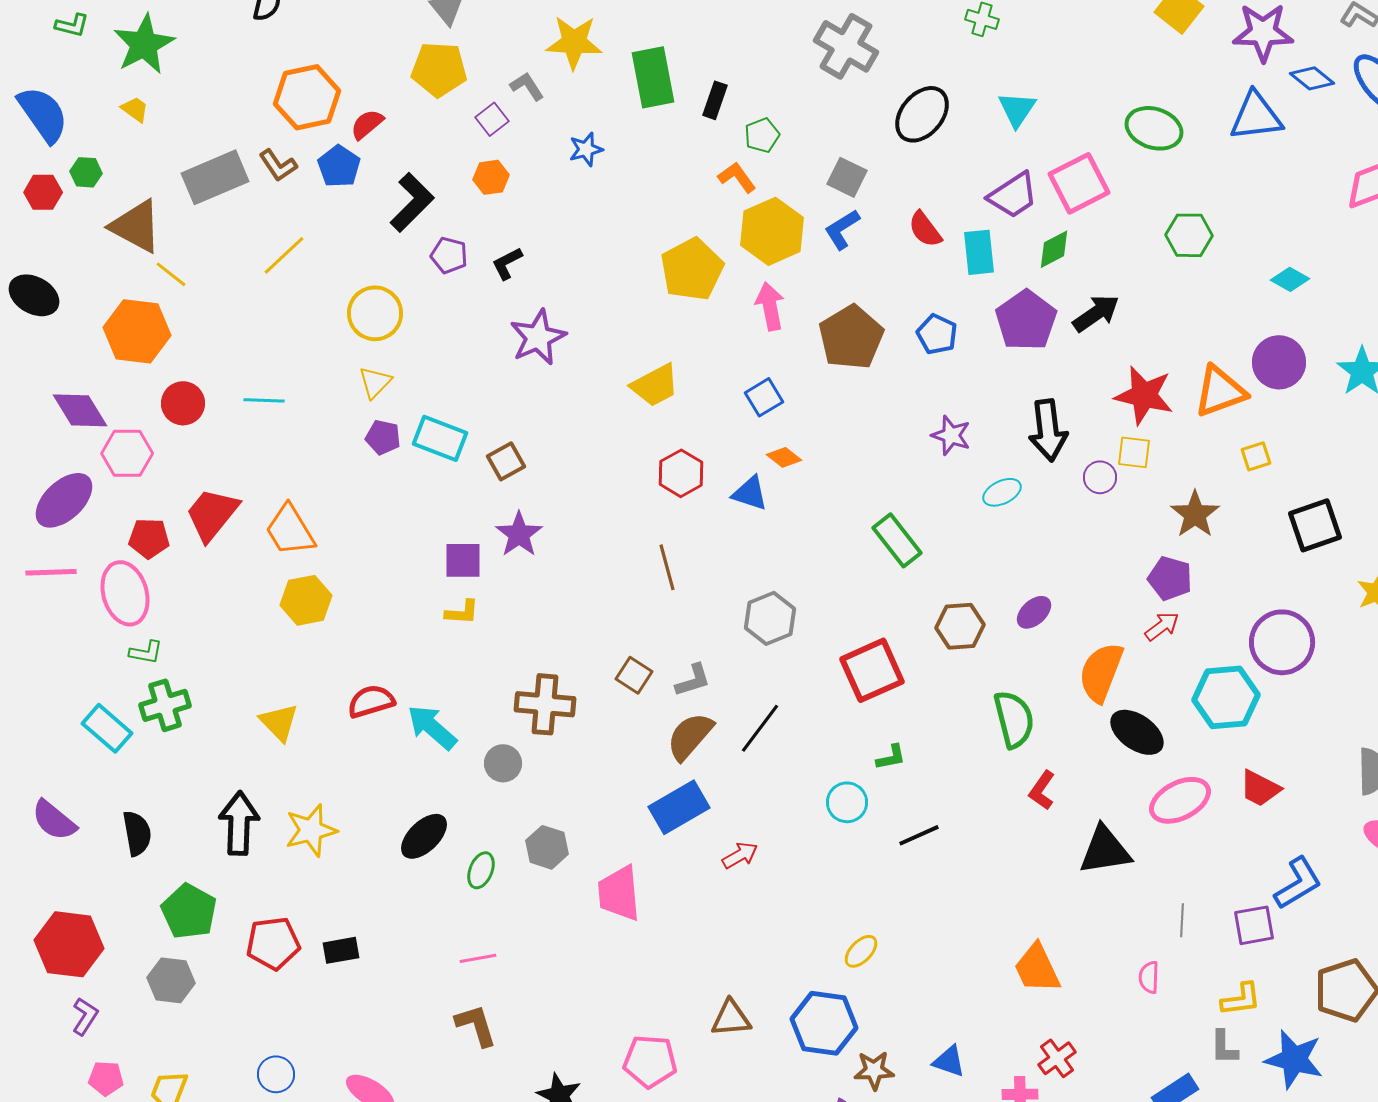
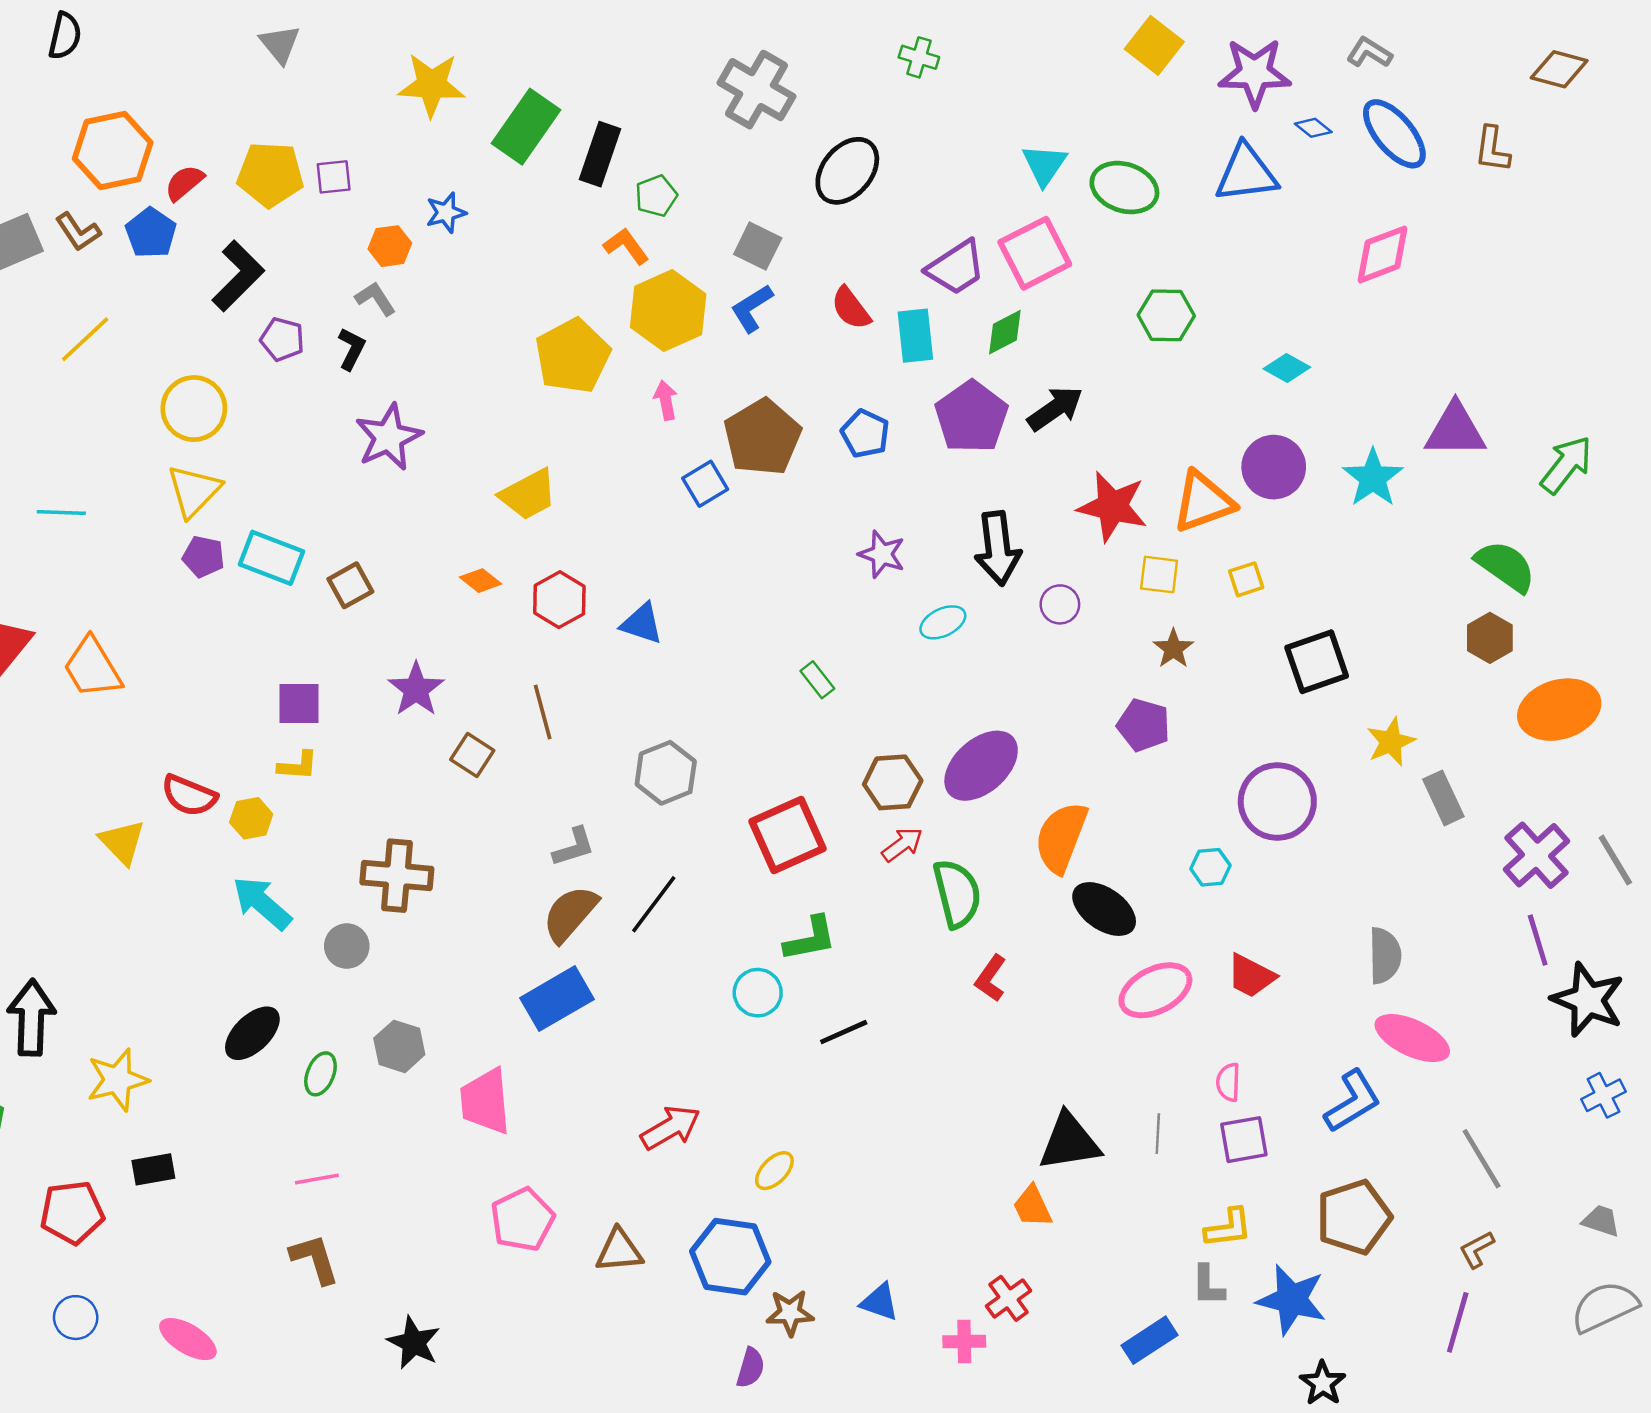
yellow pentagon: (439, 69) -> (270, 174), moved
green rectangle: (653, 77) -> (526, 127), turned 46
blue diamond: (1312, 78) -> (1313, 128), size x0.7
gray L-shape: (527, 86) -> (375, 299), moved
black rectangle: (715, 100) -> (600, 154), size x1.4
cyan triangle: (1017, 109) -> (1044, 165), moved
purple square: (492, 119) -> (334, 177), turned 32
orange hexagon: (491, 177) -> (390, 246), moved
black L-shape: (507, 263) -> (352, 349), turned 144
pink arrow: (770, 306) -> (666, 400), size x0.7
yellow triangle: (375, 382) -> (194, 491), size x1.4
blue square: (764, 397) -> (705, 484), moved
yellow square: (1134, 452) -> (1159, 575), moved
orange diamond: (784, 457) -> (481, 581), moved
brown star: (1195, 514) -> (1173, 649), size x0.7
purple star: (519, 534) -> (416, 689), moved
green rectangle: (897, 540) -> (817, 680), size x0.6
yellow hexagon: (306, 600) -> (251, 818), moved, size x0.7
purple ellipse: (1034, 612) -> (981, 766), size x1.8
red arrow: (1162, 626) -> (902, 845), moved
brown square: (634, 675) -> (472, 755), moved
cyan hexagon: (1226, 697) -> (1210, 867), size x0.5
red semicircle: (371, 701) -> (189, 796), moved, turned -141
yellow triangle: (279, 722) -> (122, 842), moved
green L-shape: (891, 757) -> (810, 939), size x1.5
yellow star: (311, 830) -> (117, 1080), moved
black triangle: (1105, 850) -> (1069, 1142), moved
red arrow: (740, 855) -> (670, 1128), moved, size x1.4
blue L-shape: (1298, 883) -> (1353, 1101), moved
red pentagon: (273, 943) -> (72, 1212), moved
orange trapezoid: (1037, 968) -> (1032, 1206), moved, size x0.7
pink semicircle: (1149, 977) -> (1228, 1082), moved
pink pentagon: (650, 1061) -> (522, 1220), moved, turned -30

